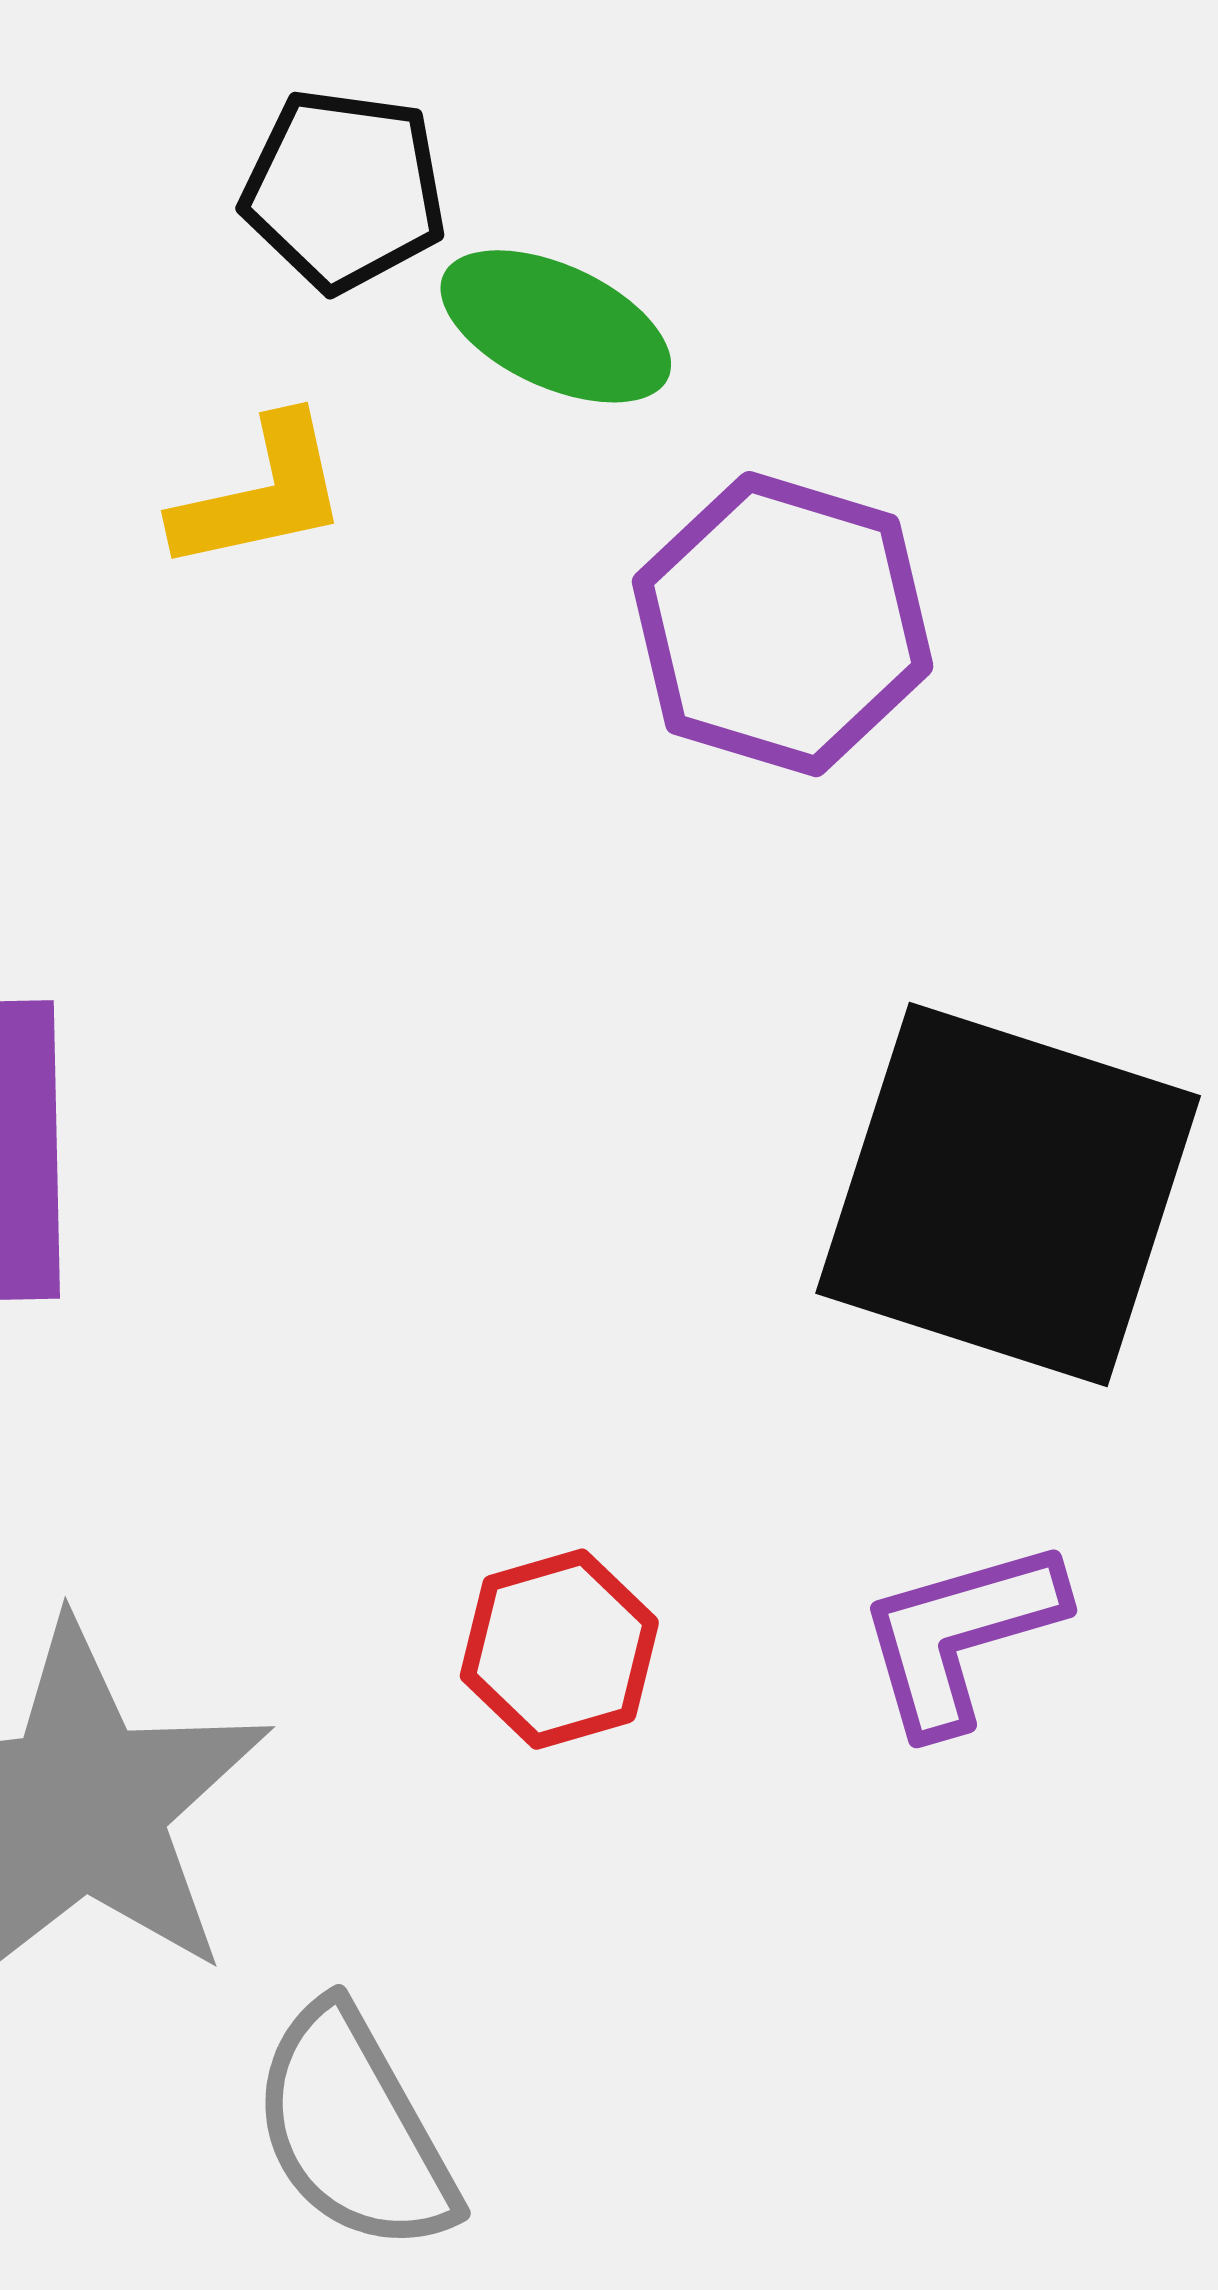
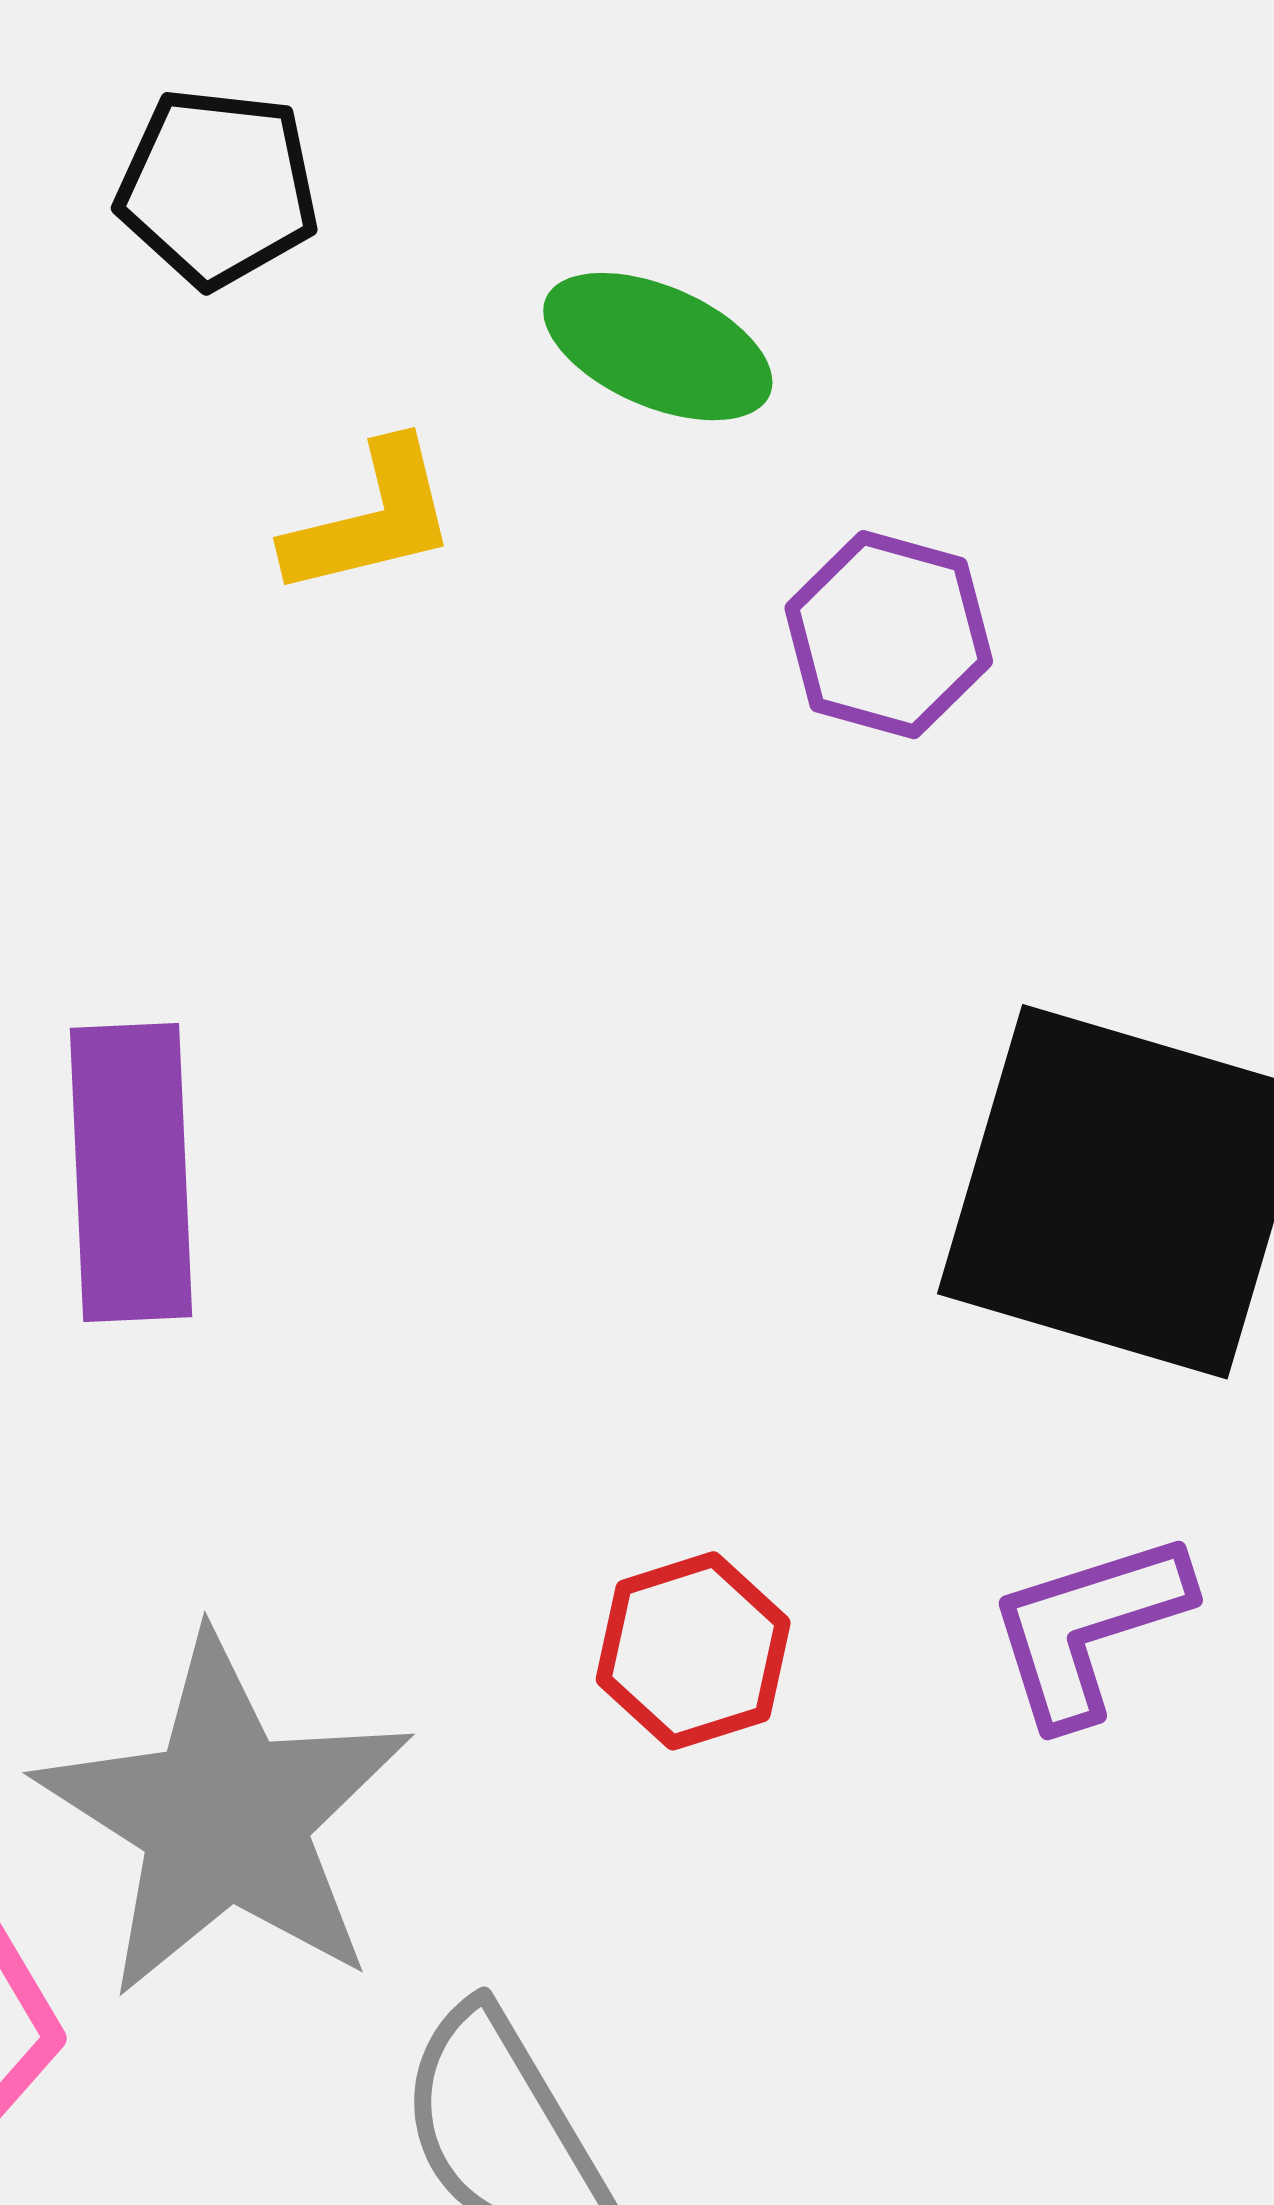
black pentagon: (344, 190) -> (218, 188), moved
purple hexagon: (783, 624) -> (889, 635), size x0.7

